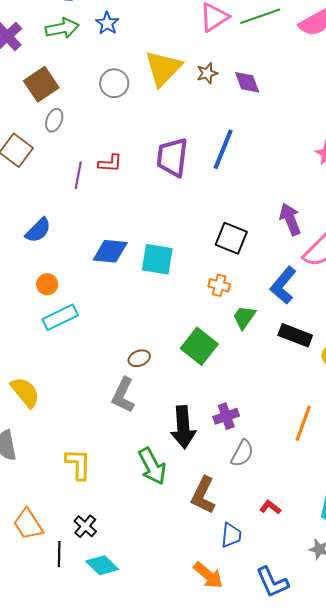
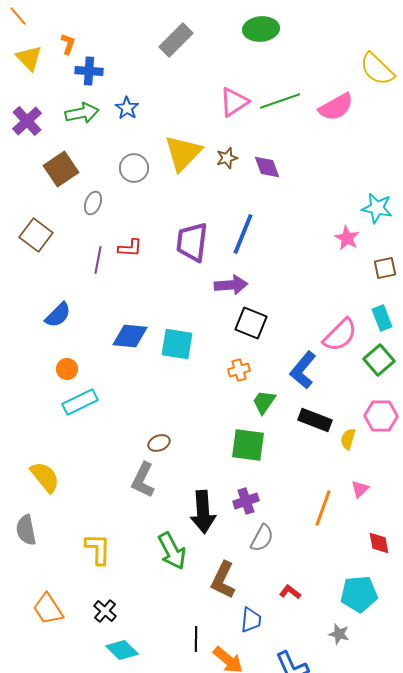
gray ellipse: (54, 120) -> (93, 203), moved
purple arrow: (290, 219) -> (231, 285), moved, turned 108
orange cross: (219, 285) -> (239, 370), turned -30
green square: (199, 346) -> (248, 445), moved, turned -30
black line: (59, 554) -> (196, 639), moved

